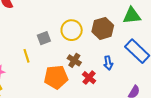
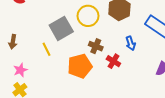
gray square: (44, 38) -> (61, 28), size x1.6

